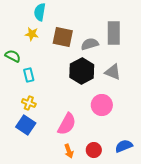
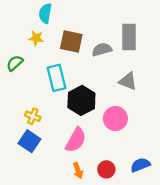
green semicircle: (13, 56) -> (15, 63), turned -70
black hexagon: (82, 71) -> (81, 100), moved
cyan rectangle: (29, 75) -> (57, 78), moved, size x1.6

